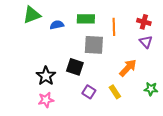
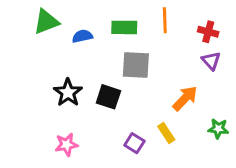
orange line: (114, 27) -> (165, 20), moved
black star: (46, 76) -> (68, 93), moved
purple square: (89, 92) -> (134, 143), moved

